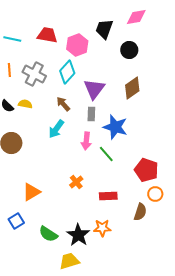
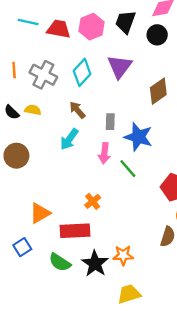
cyan line: (12, 39) -> (28, 22), moved
pink hexagon: (77, 45) -> (91, 27), moved
black circle: (129, 50) -> (157, 35), moved
purple triangle: (94, 89) -> (120, 67), moved
red rectangle: (108, 196) -> (75, 231), moved, size x1.4
yellow trapezoid: (69, 261) -> (129, 294), moved

